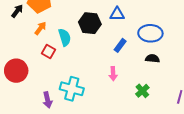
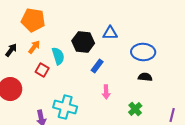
black arrow: (17, 11) -> (11, 50), moved
blue rectangle: (120, 45) -> (97, 66), moved

